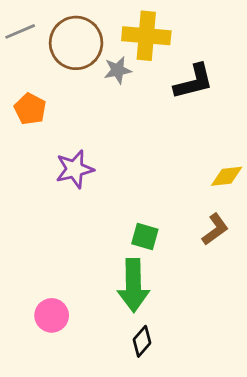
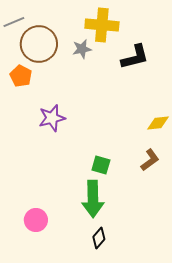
brown circle: (76, 43) -> (39, 44), moved

